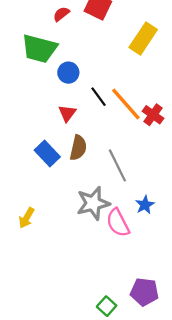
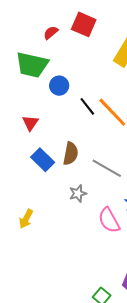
red triangle: (67, 113) -> (30, 123), moved
gray line: (117, 165) -> (107, 168), turned -32
gray star: (93, 203) -> (78, 193), moved, size x0.6

